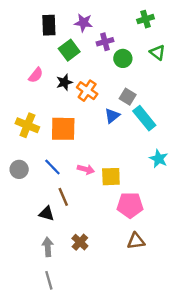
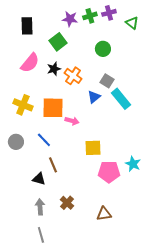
green cross: (146, 19) -> (90, 16), moved
black rectangle: (49, 25) -> (27, 26), moved
purple cross: (105, 42) -> (109, 13), moved
green triangle: (157, 52) -> (132, 23), moved
pink semicircle: (36, 75) -> (30, 63), size x1.5
cyan star: (159, 159) -> (133, 164), moved
pink arrow: (86, 169) -> (72, 121), moved
brown triangle: (136, 241) -> (104, 214), moved

